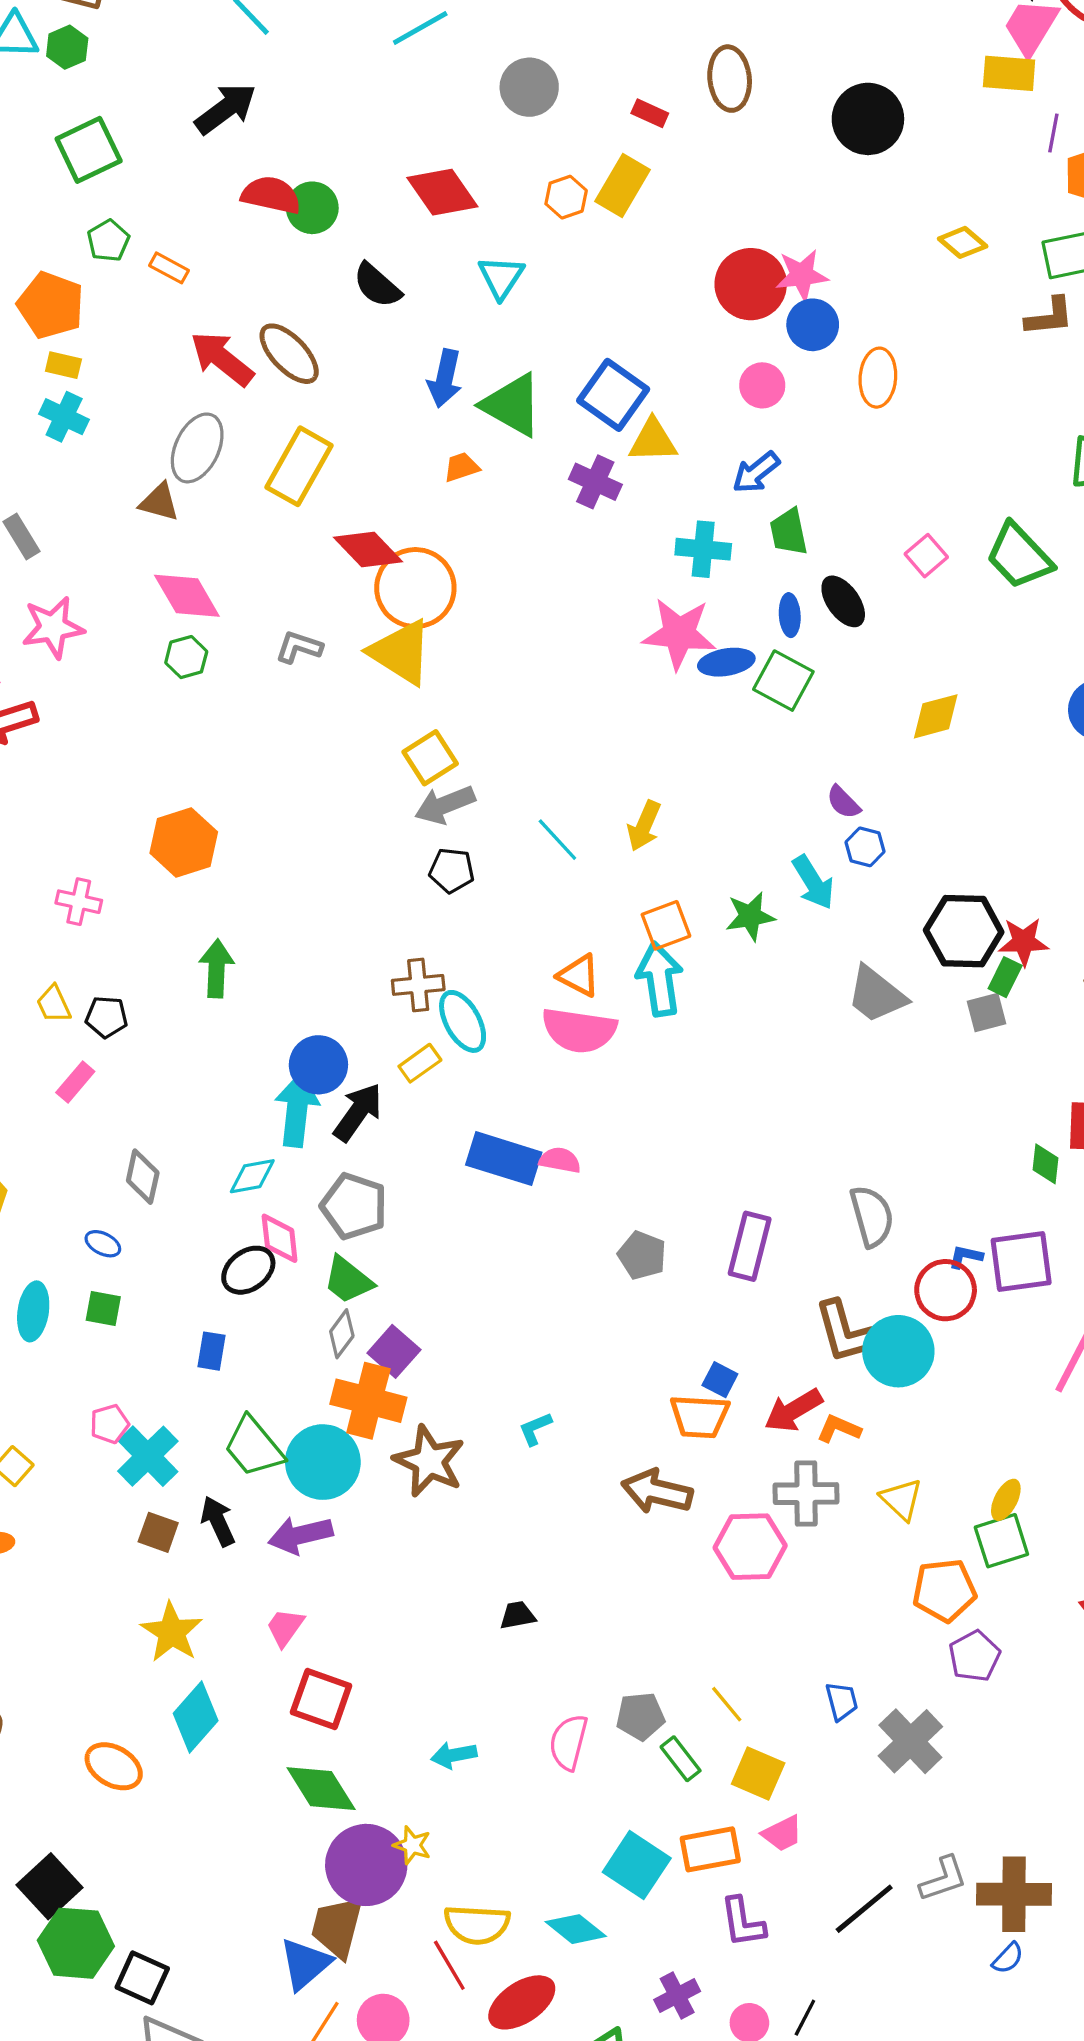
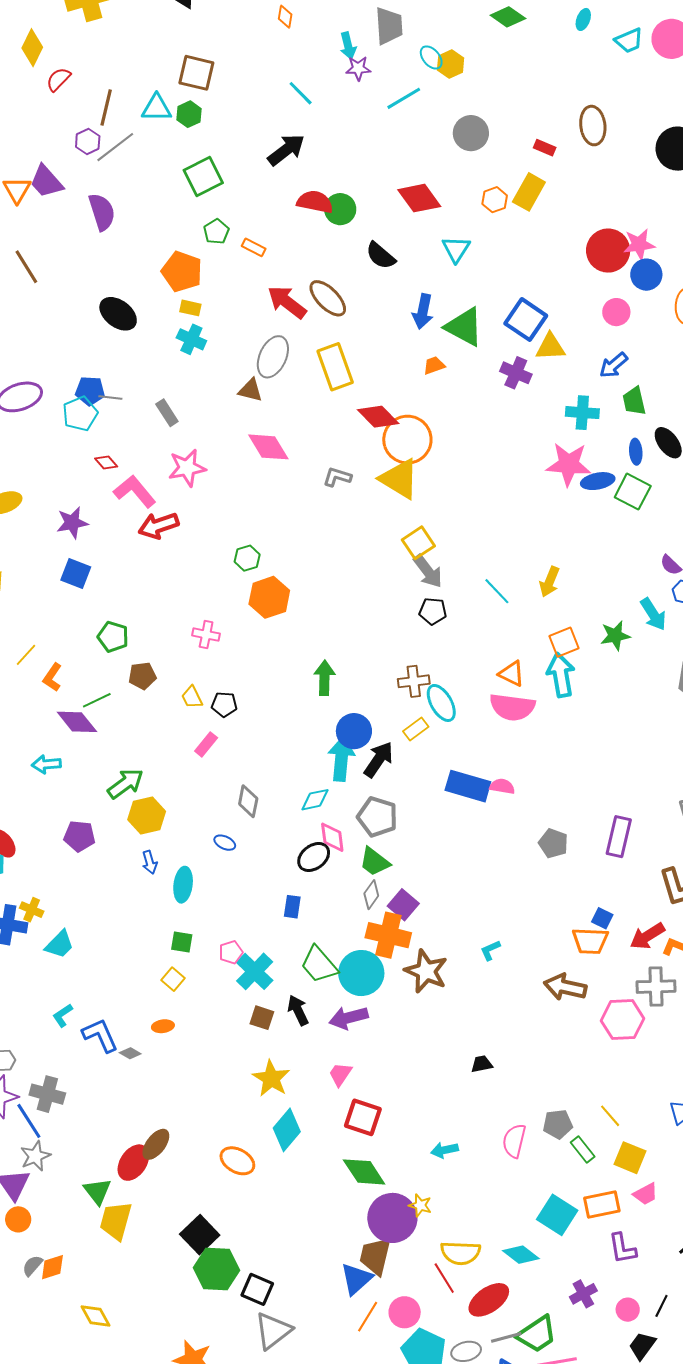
yellow rectangle: (299, 466) -> (335, 367), turned -48
green hexagon: (186, 657) -> (247, 558), moved
gray arrow: (445, 805) -> (428, 571), turned -105
green arrow: (217, 968) -> (324, 678), moved
green square: (103, 1308) -> (182, 942), moved

